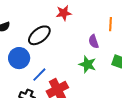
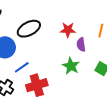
red star: (64, 13) -> (68, 30), moved

